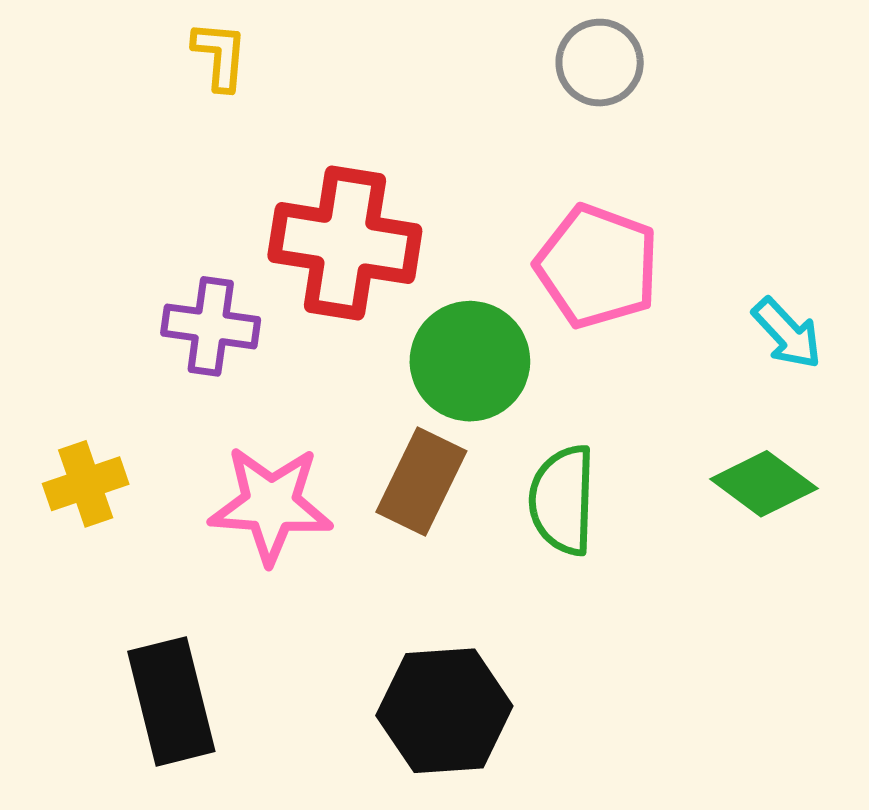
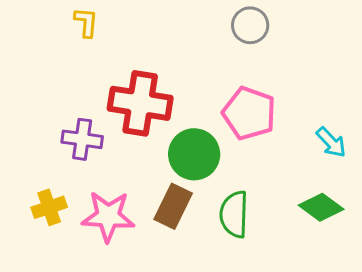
yellow cross: (86, 484) -> (49, 207), moved

